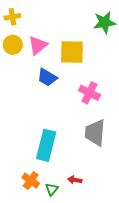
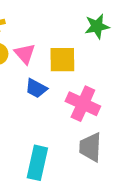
pink triangle: (38, 45) -> (25, 54), turned -30
pink cross: (89, 93) -> (83, 104), size x1.4

